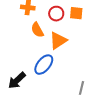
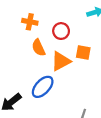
orange square: (76, 13) -> (83, 52), moved

